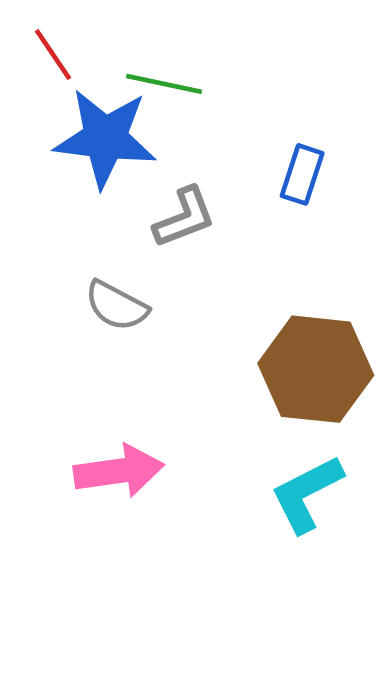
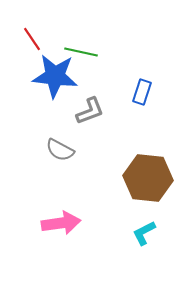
cyan L-shape: (307, 494) -> (144, 233), size x0.7

